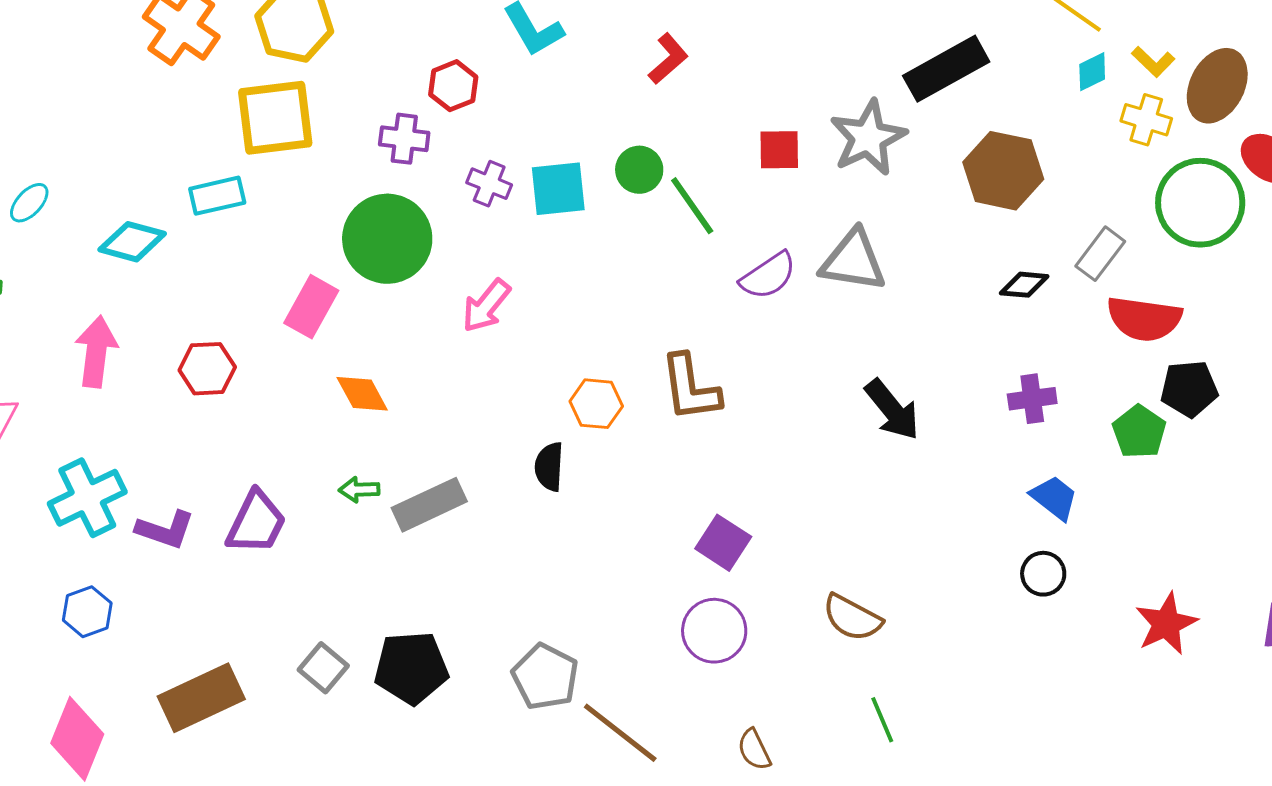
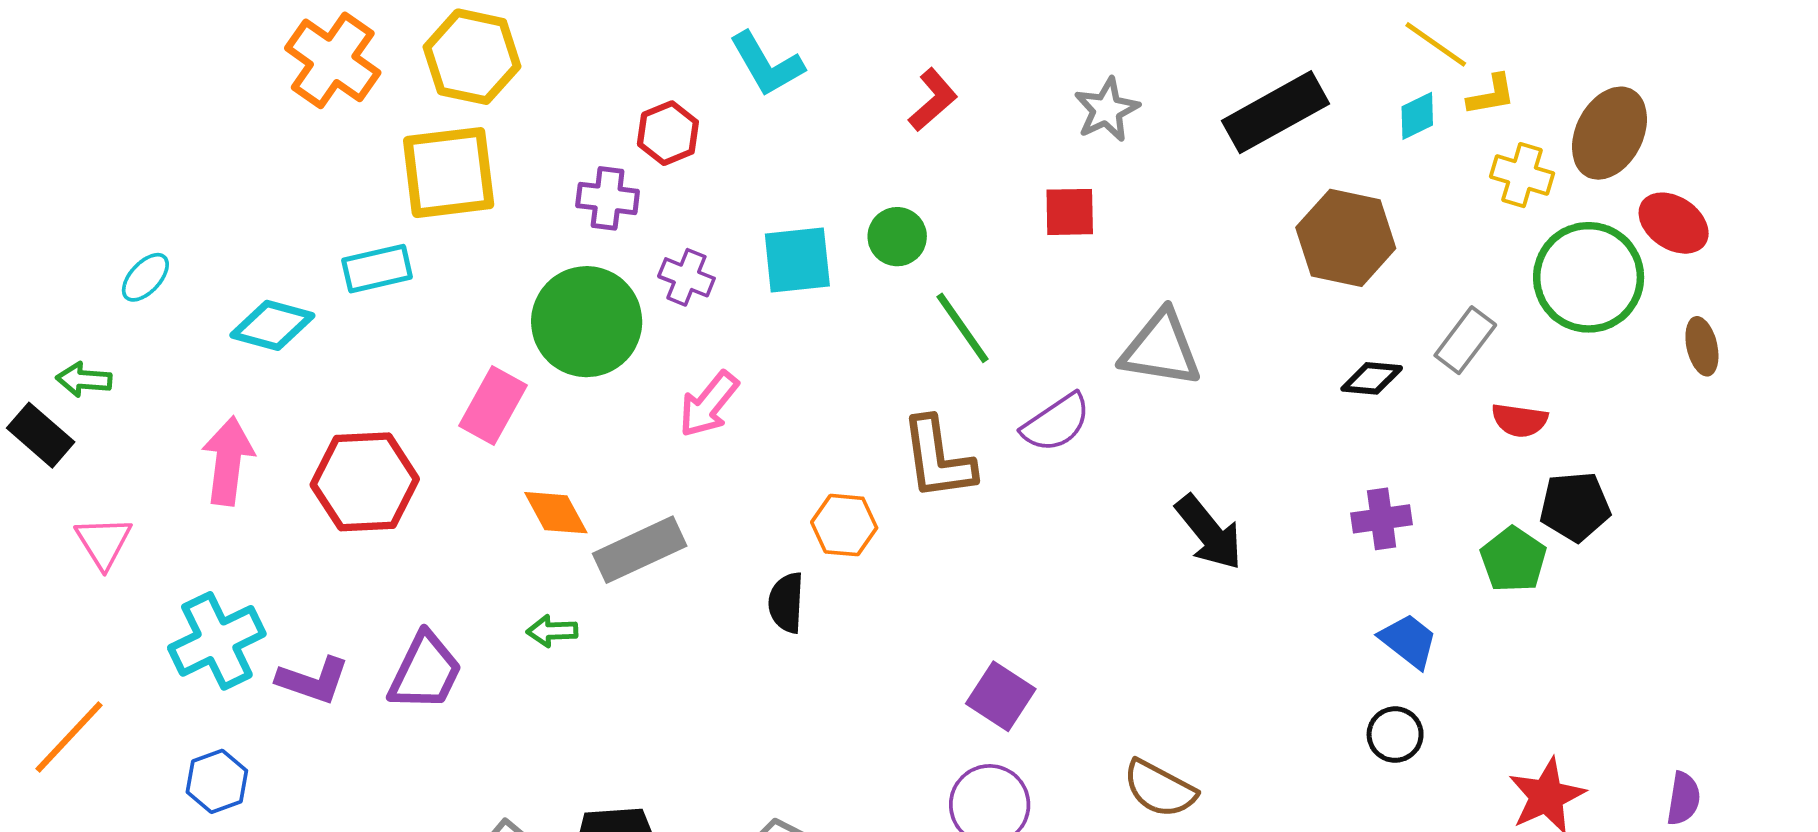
yellow L-shape: (1153, 62) -> (1491, 95), moved, turned -54
cyan diamond: (1092, 72) -> (1417, 116), moved
gray star: (868, 138) -> (1107, 110), moved, size x0.7
purple cross: (489, 184) -> (686, 277), moved
green line: (692, 206) -> (962, 328), moved
purple semicircle: (768, 276) -> (1056, 423), moved
red semicircle: (1144, 319) -> (1520, 420), size x0.6
red hexagon: (207, 369) -> (365, 482), size x1.5
brown L-shape: (690, 388) -> (938, 458), moved
gray rectangle: (429, 505) -> (640, 550), moved

